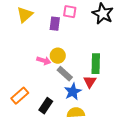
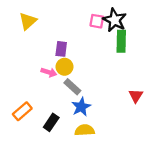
pink square: (70, 12) -> (97, 21), moved
purple rectangle: (55, 24) -> (61, 49), moved
green rectangle: (96, 64) -> (121, 41), moved
red triangle: (90, 82) -> (136, 96), moved

